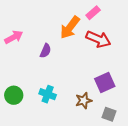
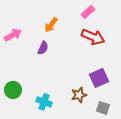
orange arrow: (70, 28) -> (51, 25), moved, size x0.7
cyan cross: (48, 94) -> (44, 102), moved

